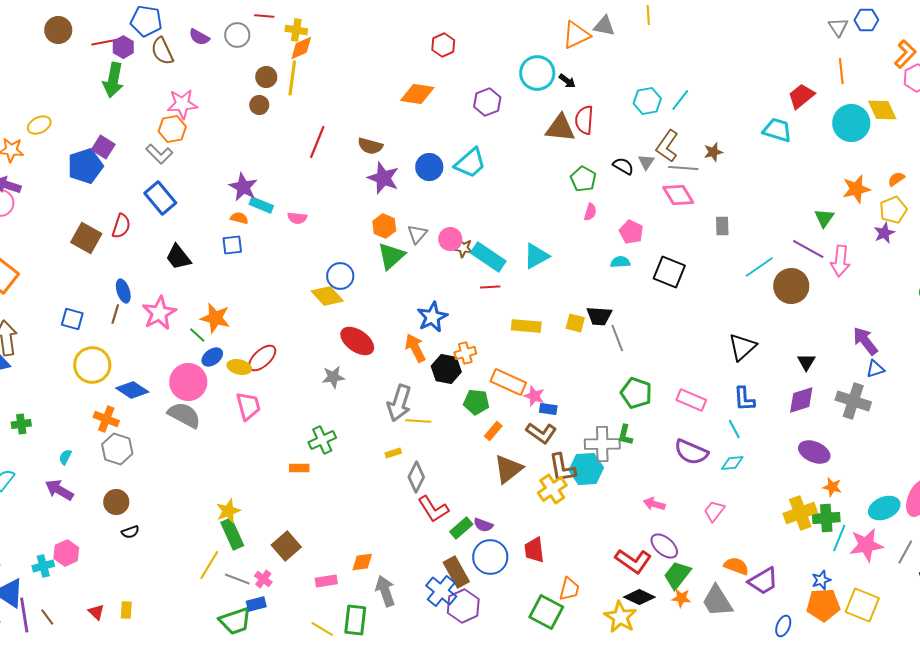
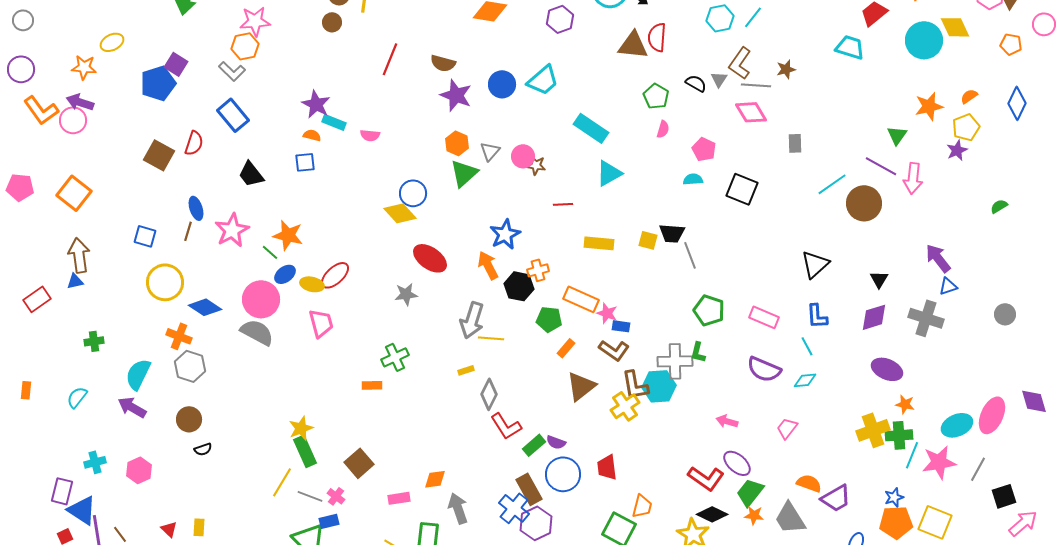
cyan rectangle: (488, 257) -> (591, 128), moved
cyan semicircle: (65, 457) -> (138, 374), size x2.0
cyan cross: (43, 566) -> (95, 462), moved

